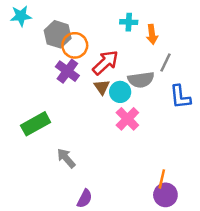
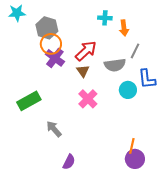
orange circle: (75, 45) -> (51, 44), moved
cyan circle: (120, 92) -> (128, 90), moved
pink cross: (127, 119) -> (88, 99), moved

